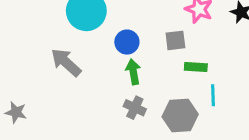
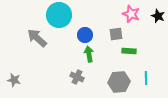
gray arrow: (66, 62) -> (37, 38), moved
cyan line: (213, 95) -> (146, 78), moved
gray cross: (135, 108) -> (77, 77), moved

